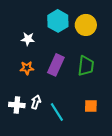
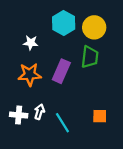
green trapezoid: (86, 66) -> (90, 57), moved
orange star: (27, 68) -> (30, 74), size x1.5

